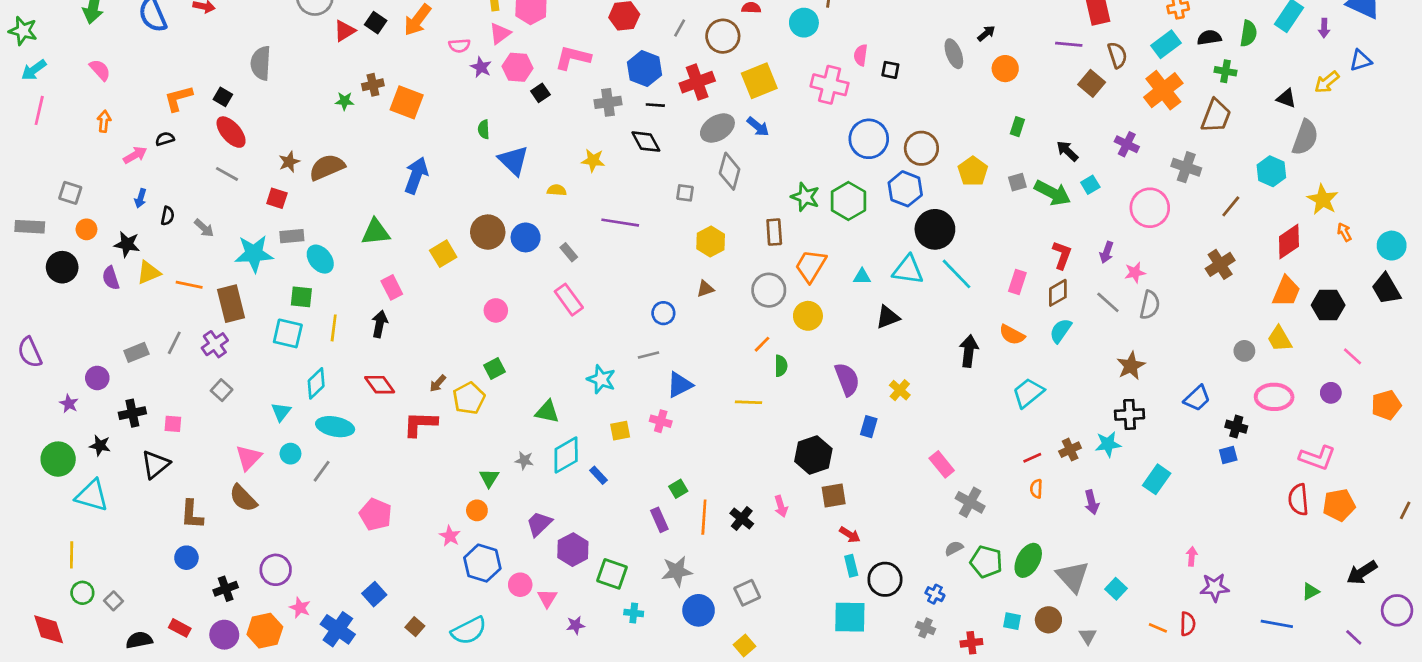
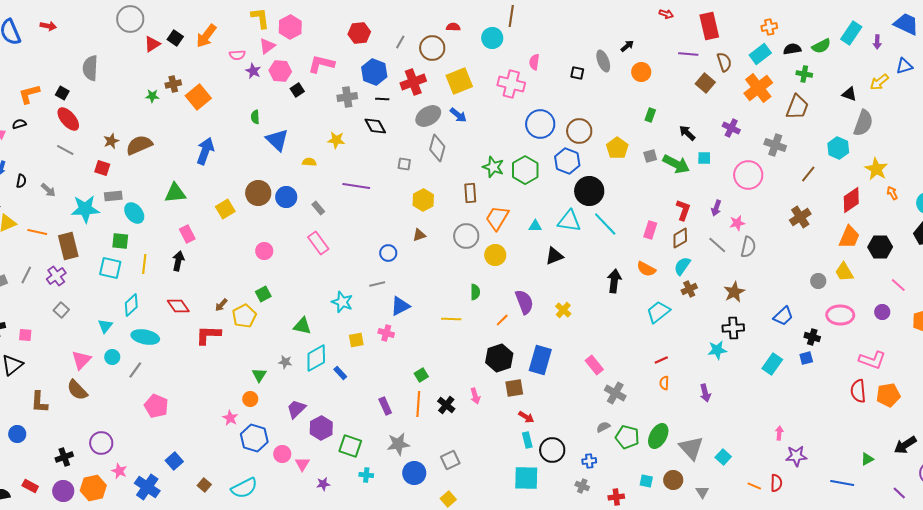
green semicircle: (1248, 33) -> (821, 46), turned 54
black square: (890, 70) -> (577, 73), moved
orange square: (407, 102) -> (198, 97), turned 30
cyan square: (1090, 185) -> (704, 158), turned 32
orange line: (762, 344) -> (502, 320), moved
blue rectangle: (869, 427) -> (540, 360), moved, size x1.8
brown cross: (1070, 450) -> (689, 289), moved
cyan rectangle: (1157, 479) -> (772, 364), moved
green square: (678, 489) -> (421, 375), moved
pink pentagon: (376, 514) -> (156, 406), moved
blue circle: (186, 558) -> (17, 434), moved
blue cross: (935, 594) -> (589, 461), turned -32

